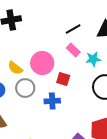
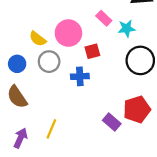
red square: (63, 79) -> (92, 51), turned -32

